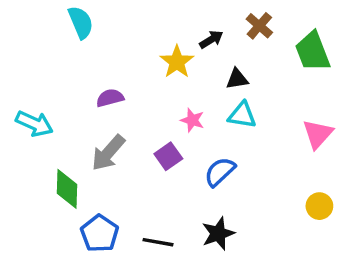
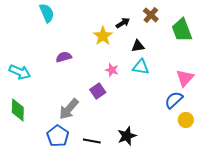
gray arrow: (108, 153) -> (69, 109), moved
blue semicircle: (220, 172) -> (174, 100), moved
green diamond: (67, 189) -> (18, 110), moved

